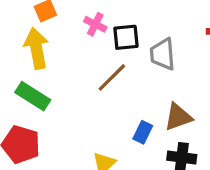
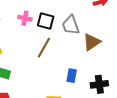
black square: (126, 37) -> (46, 21), turned 36
brown triangle: (178, 117) -> (92, 42), moved

